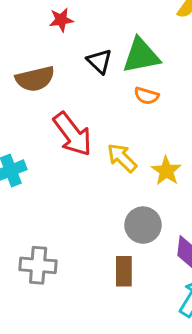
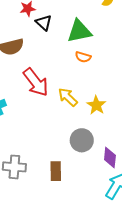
black triangle: (99, 61) -> (44, 23), moved
brown rectangle: (124, 271) -> (56, 171), moved

